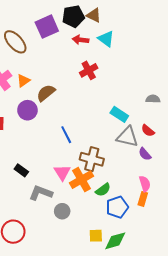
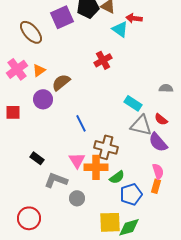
red arrow: (81, 40) -> (134, 18), moved
purple semicircle: (145, 154) -> (158, 142), size x1.5
orange cross: (82, 180) -> (96, 167), turned 30
yellow square: (96, 236) -> (110, 222), size x1.6

